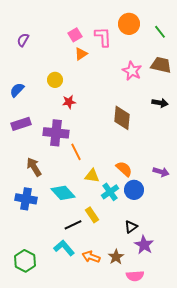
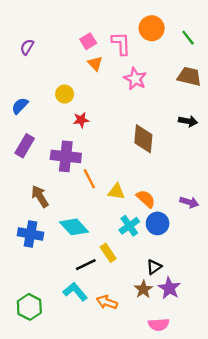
orange triangle: (81, 54) -> (95, 64), turned -40
pink star: (132, 71) -> (135, 79), moved
purple rectangle: (21, 124) -> (25, 146), turned -42
yellow triangle: (92, 176) -> (116, 192), moved
brown star: (116, 257) -> (143, 289), moved

